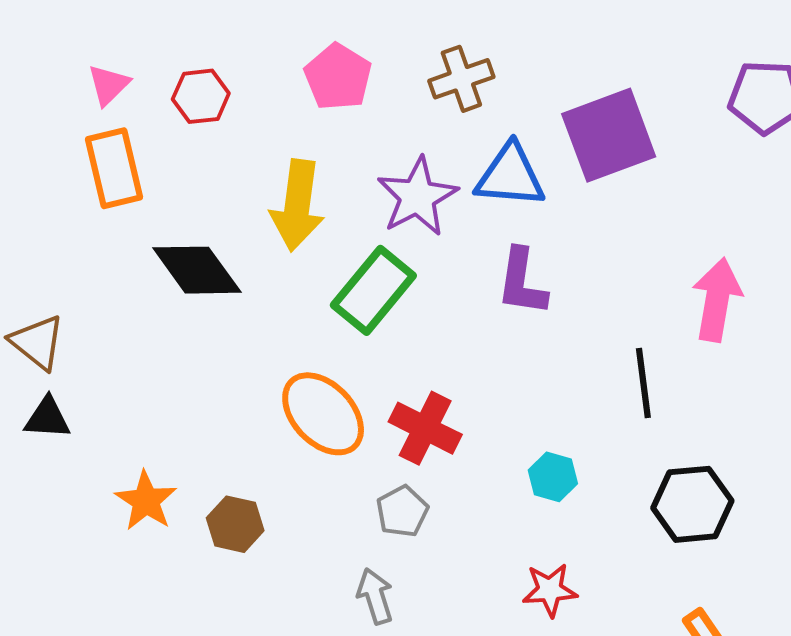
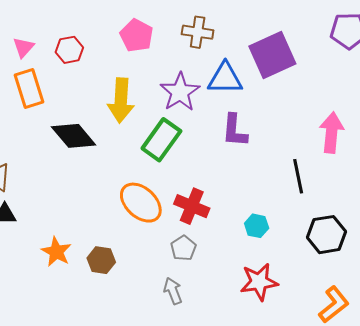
brown cross: (461, 79) -> (198, 32), turned 32
red star: (550, 590) -> (259, 282), size x1.4

